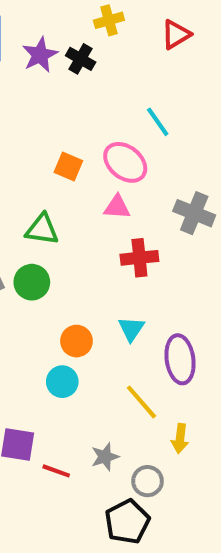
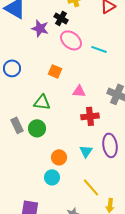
purple star: (40, 55) -> (40, 28), moved, turned -30
cyan line: (158, 122) -> (99, 49), turned -35
pink ellipse: (125, 162) -> (71, 40), moved
purple ellipse: (180, 359) -> (110, 145), moved

